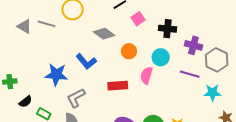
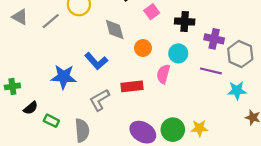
gray line: (47, 24) -> (51, 21), turned -54
gray triangle: (24, 26) -> (20, 17), moved
gray diamond: (104, 34) -> (115, 30), turned 40
gray L-shape: (76, 98) -> (99, 100), moved

